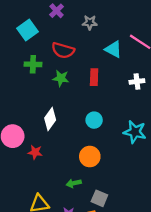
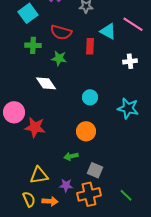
red rectangle: (94, 77) -> (90, 46), moved
white diamond: (50, 119) -> (46, 83), moved, turned -70
red star: (35, 152) -> (35, 127), size x1.5

